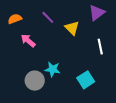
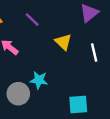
yellow triangle: (72, 28) -> (63, 42), moved
cyan square: (86, 80) -> (78, 104), moved, turned 30

